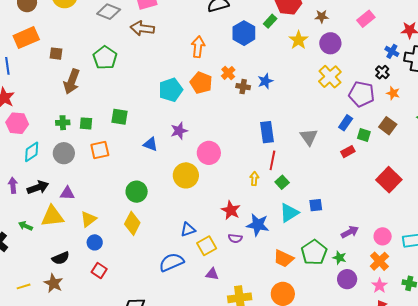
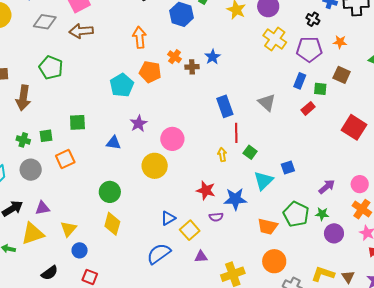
black cross: (382, 72) -> (313, 19), moved
green cross: (63, 123) -> (23, 140), turned 32

